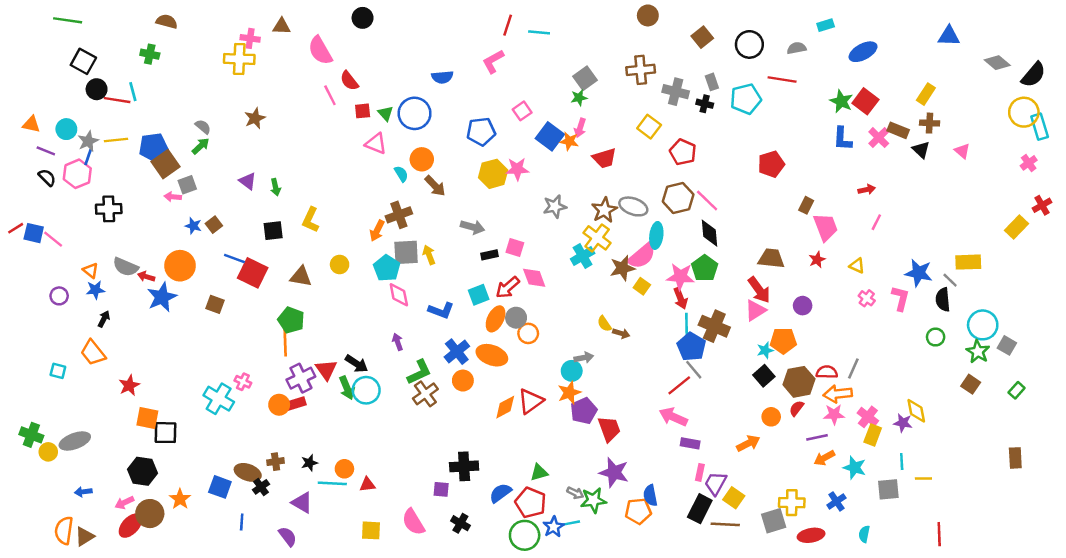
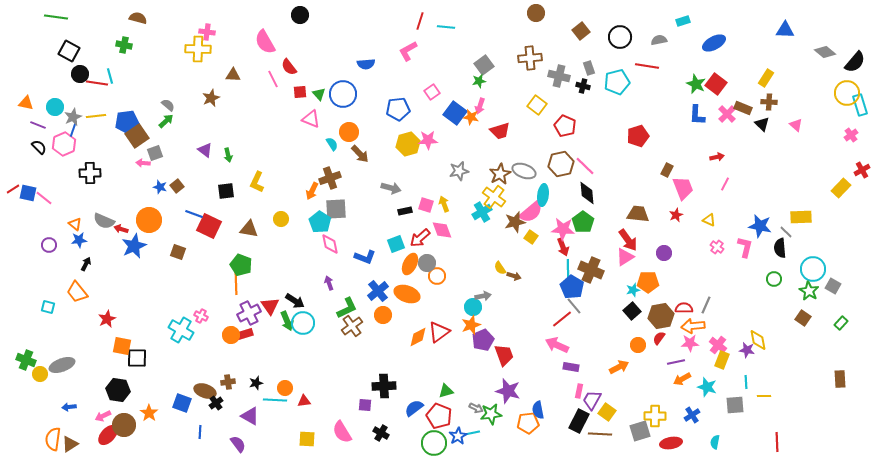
brown triangle: (282, 26) -> (233, 75), moved
yellow arrow: (429, 255) -> (444, 204), moved

